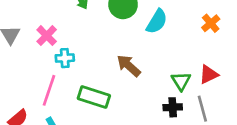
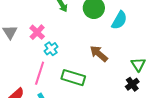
cyan cross: (65, 58) -> (51, 49), turned -32
black cross: (173, 107) -> (132, 84), turned -32

